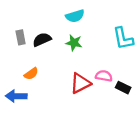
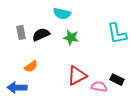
cyan semicircle: (75, 16) -> (62, 14), moved, turned 30
pink semicircle: (104, 76) -> (99, 87), moved

